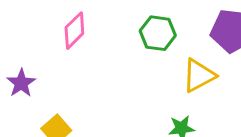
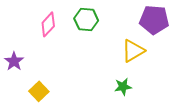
green hexagon: (158, 33) -> (86, 20), moved

